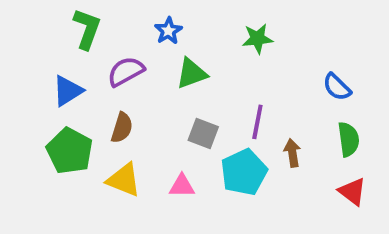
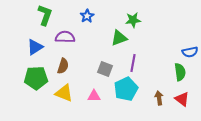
purple semicircle: (126, 71) -> (65, 37), turned 30
green triangle: (192, 73) -> (119, 38), moved
blue semicircle: (337, 87) -> (190, 52), moved, turned -56
green pentagon: (70, 151) -> (36, 78), turned -30
brown arrow: (292, 153) -> (159, 98), moved

